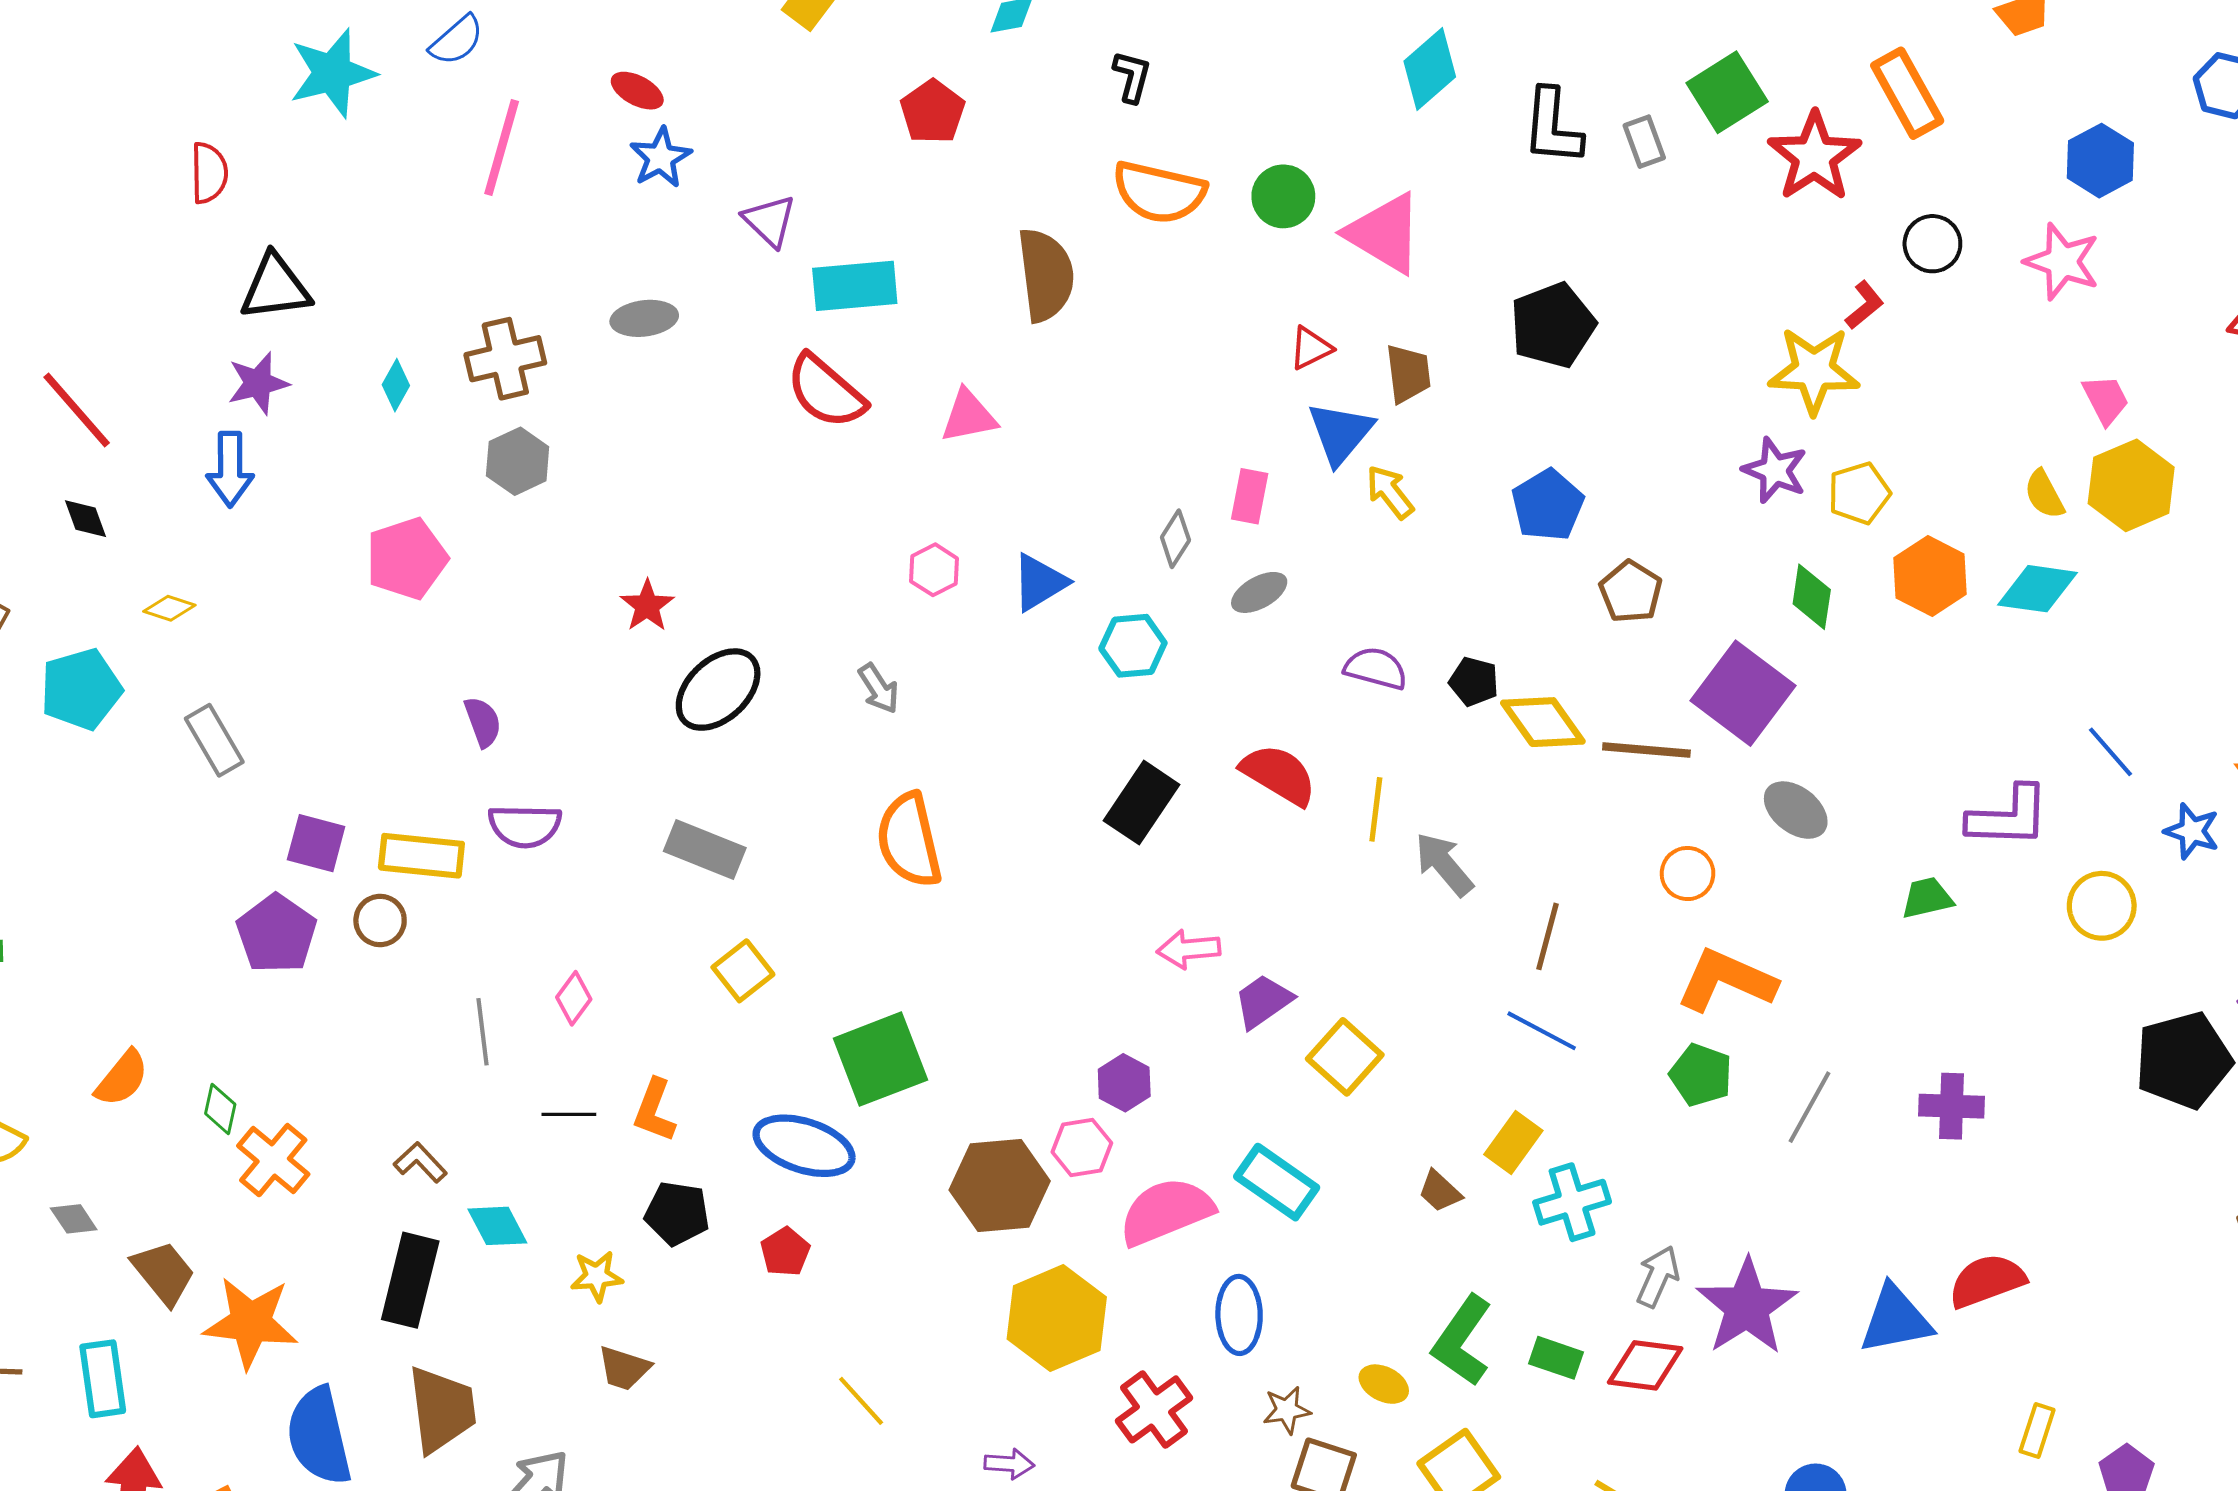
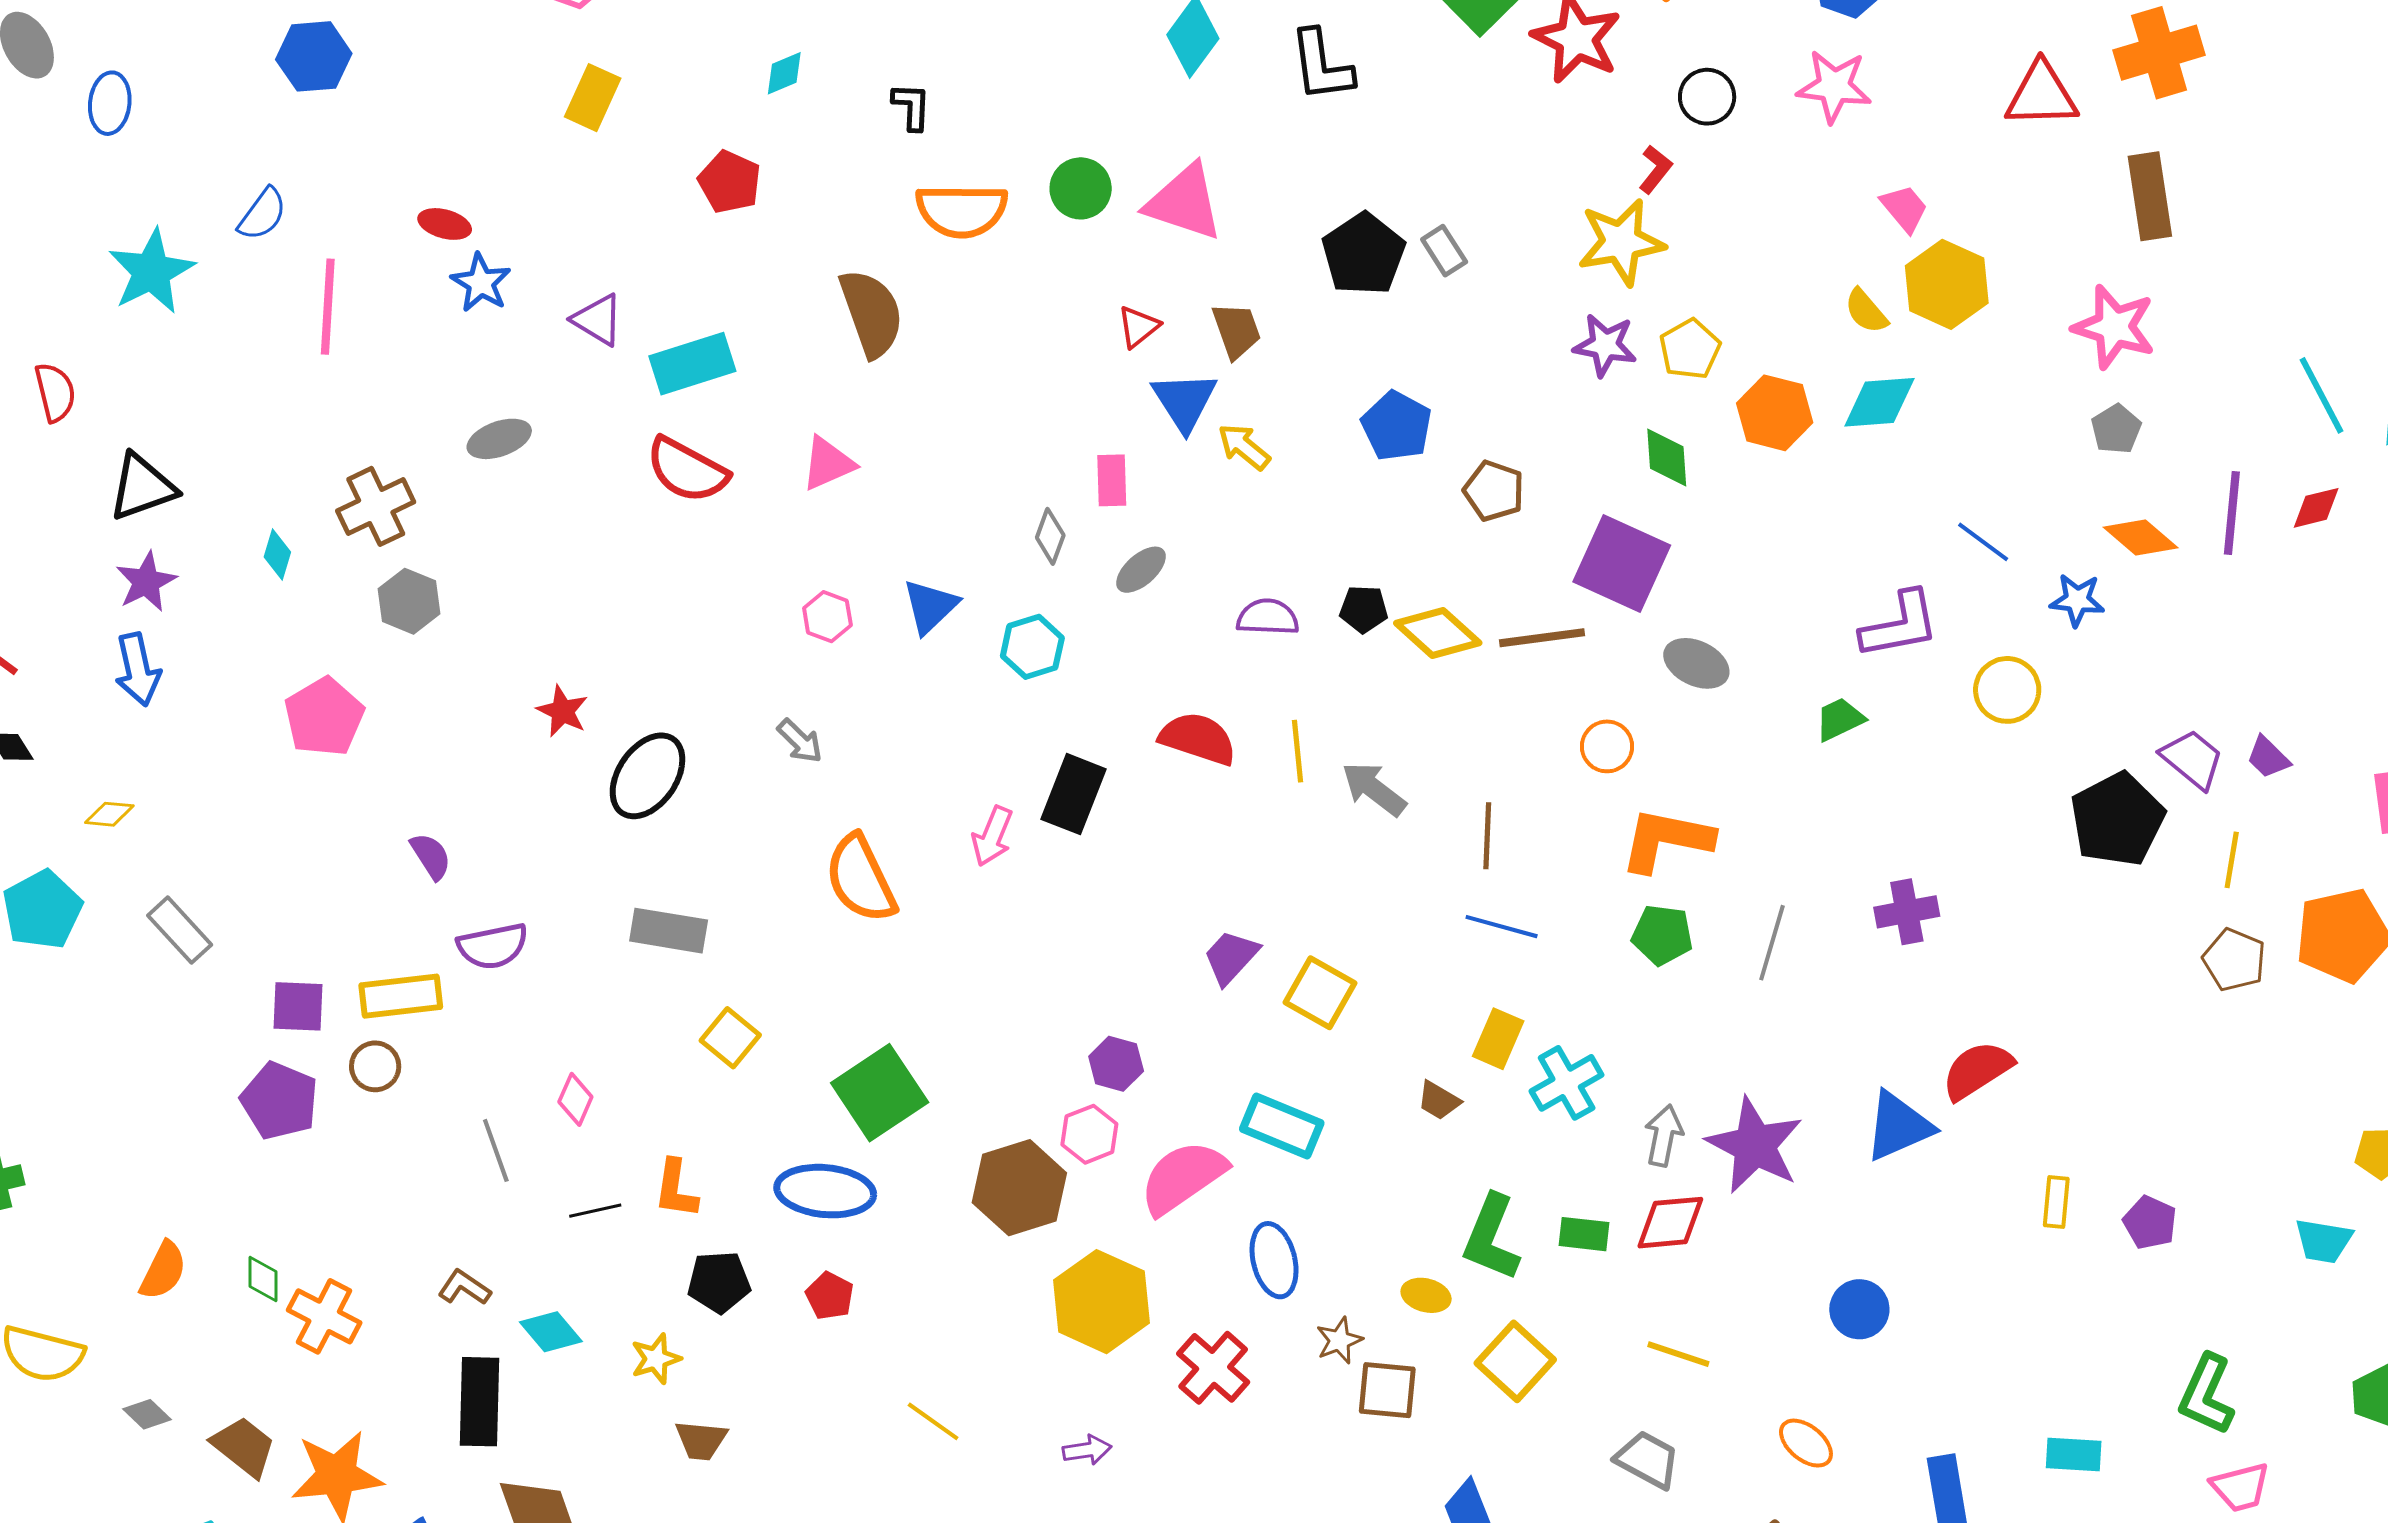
gray rectangle: (1644, 142) -> (1444, 251), moved
pink arrow: (1189, 949) -> (992, 836), moved, turned -50

